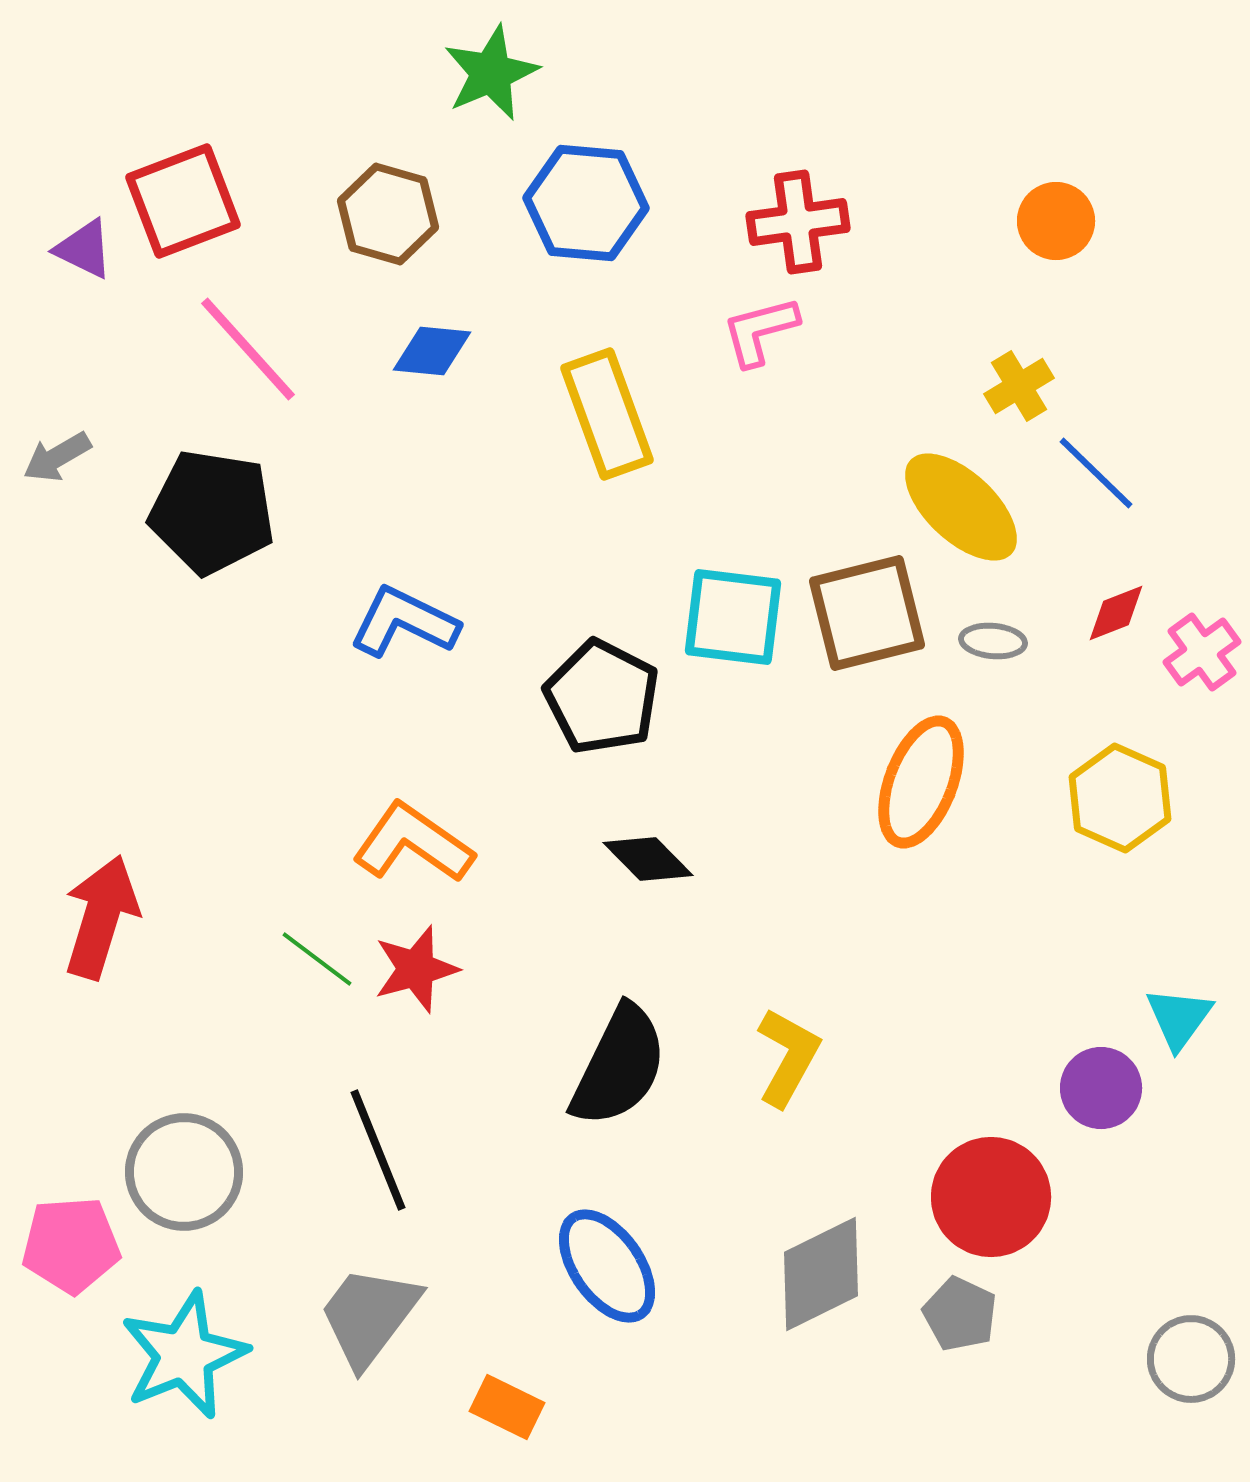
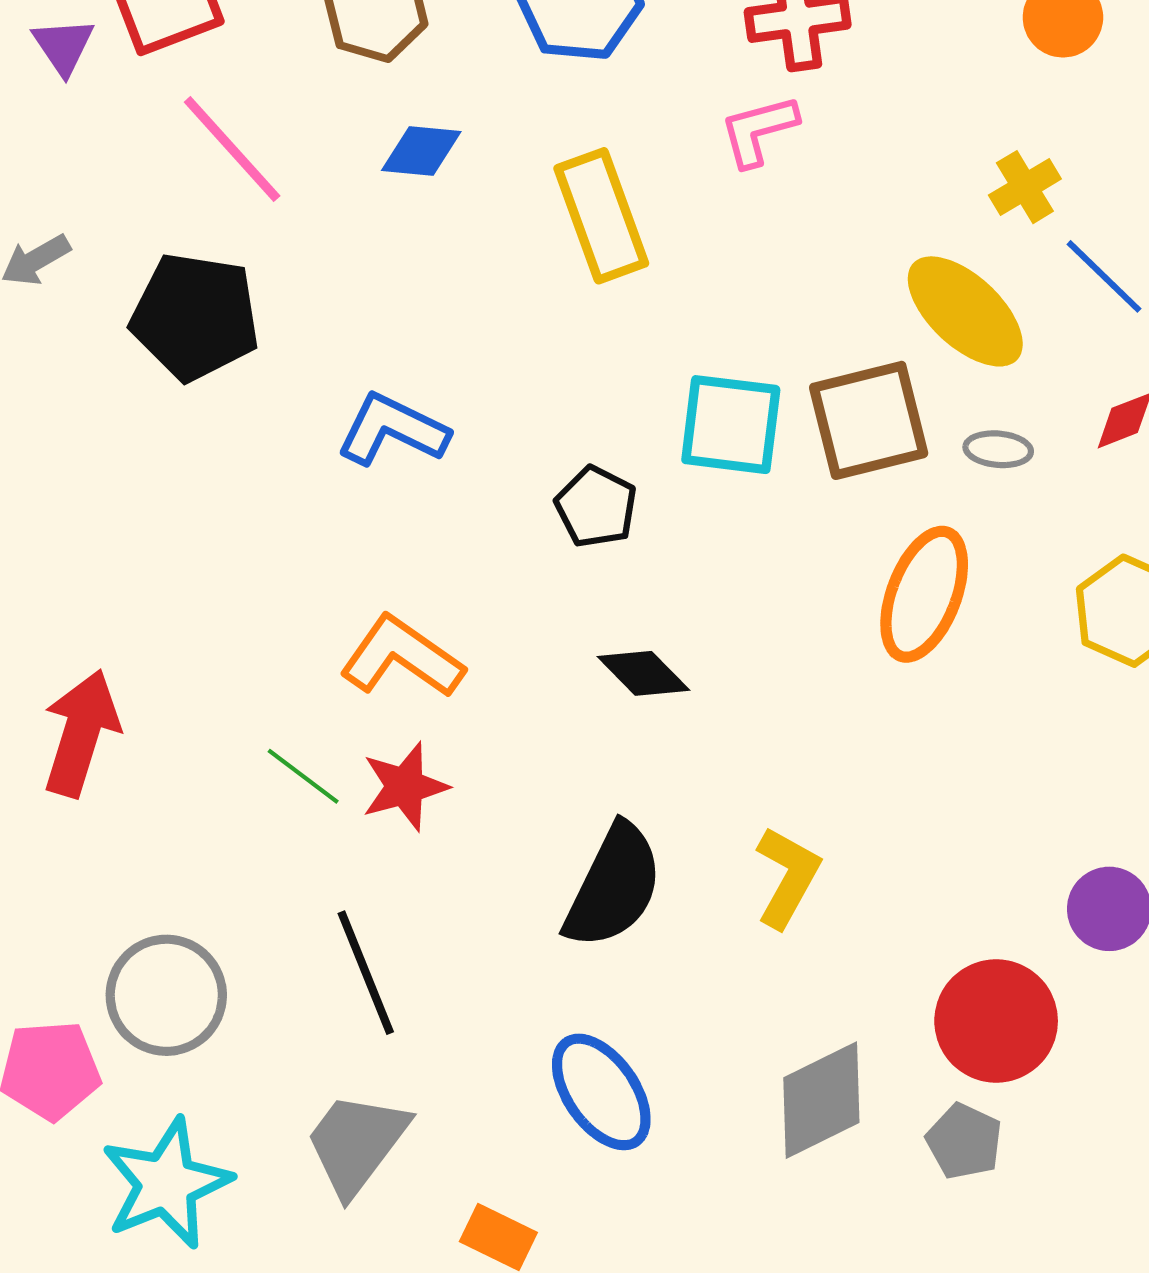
purple triangle: (84, 249) -> (63, 46), turned 30
black pentagon: (602, 697) -> (596, 507), size x0.7

